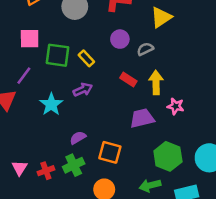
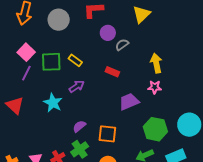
yellow triangle: (161, 17) -> (142, 14), moved
pink square: (30, 39) -> (26, 52), turned -36
purple circle: (120, 39) -> (108, 33), moved
purple line: (24, 76) -> (26, 73), moved
yellow arrow: (156, 82) -> (156, 63), moved

